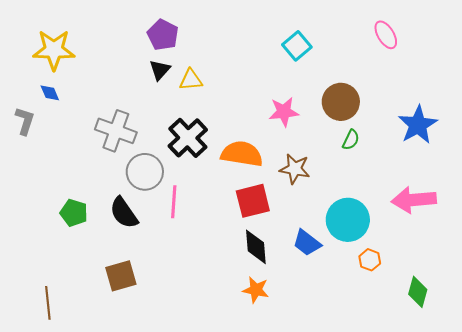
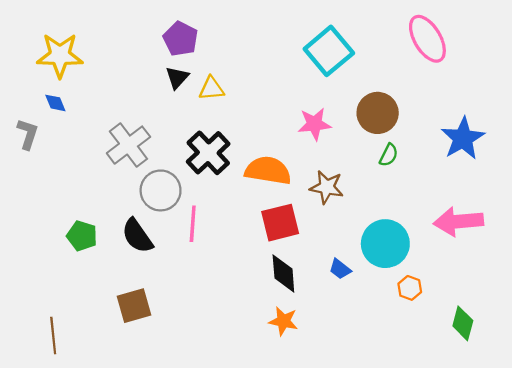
pink ellipse: (386, 35) -> (427, 39), size x1.5
cyan square: (297, 46) -> (329, 51), size x1.5
gray cross: (116, 131) -> (128, 145), turned 33
blue trapezoid: (307, 243) -> (340, 269), size x0.7

